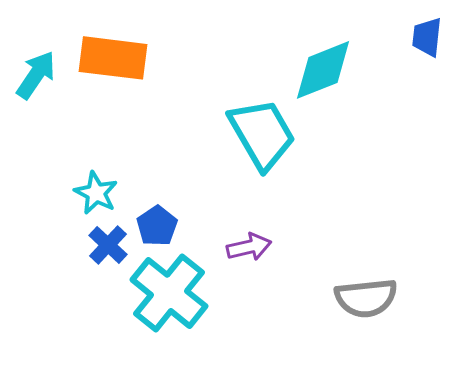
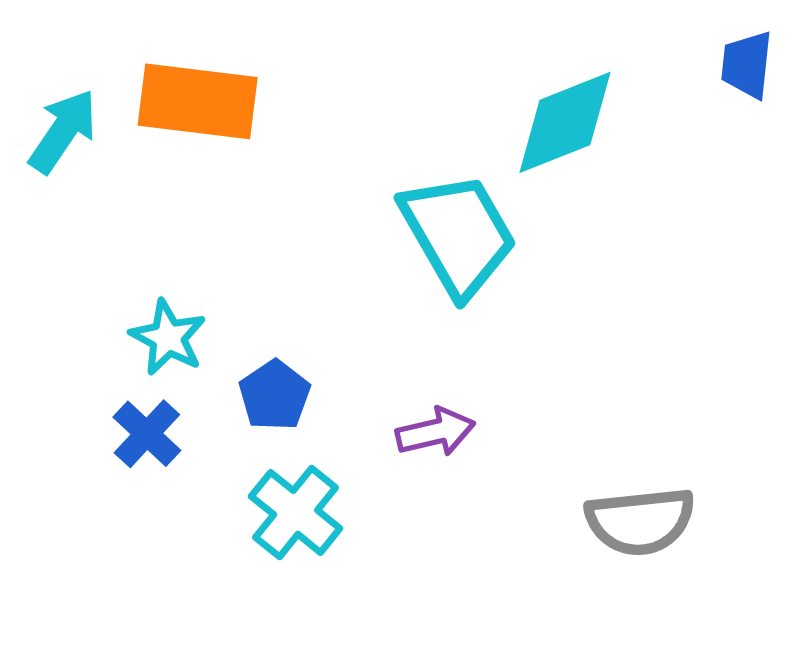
blue cross: (108, 245) -> (147, 434), moved
cyan cross: (169, 293) -> (296, 512), size x0.7

